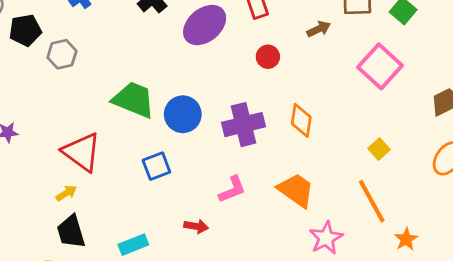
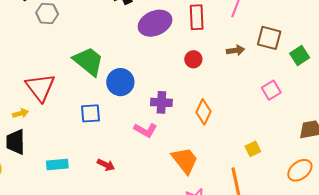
pink square: (380, 66) -> (271, 90), size x0.6
purple cross: (244, 125) -> (161, 102), size x0.7
pink L-shape: (232, 190) -> (145, 130), moved, turned 35

